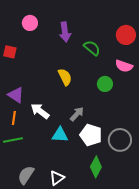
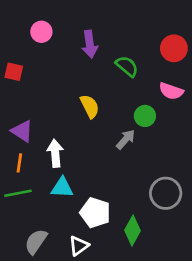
white arrow: (40, 111) -> (55, 153), turned 48
gray arrow: (77, 114) -> (126, 139), moved
cyan triangle: (60, 135) -> (62, 188), moved
white pentagon: (91, 135) -> (95, 213), moved

